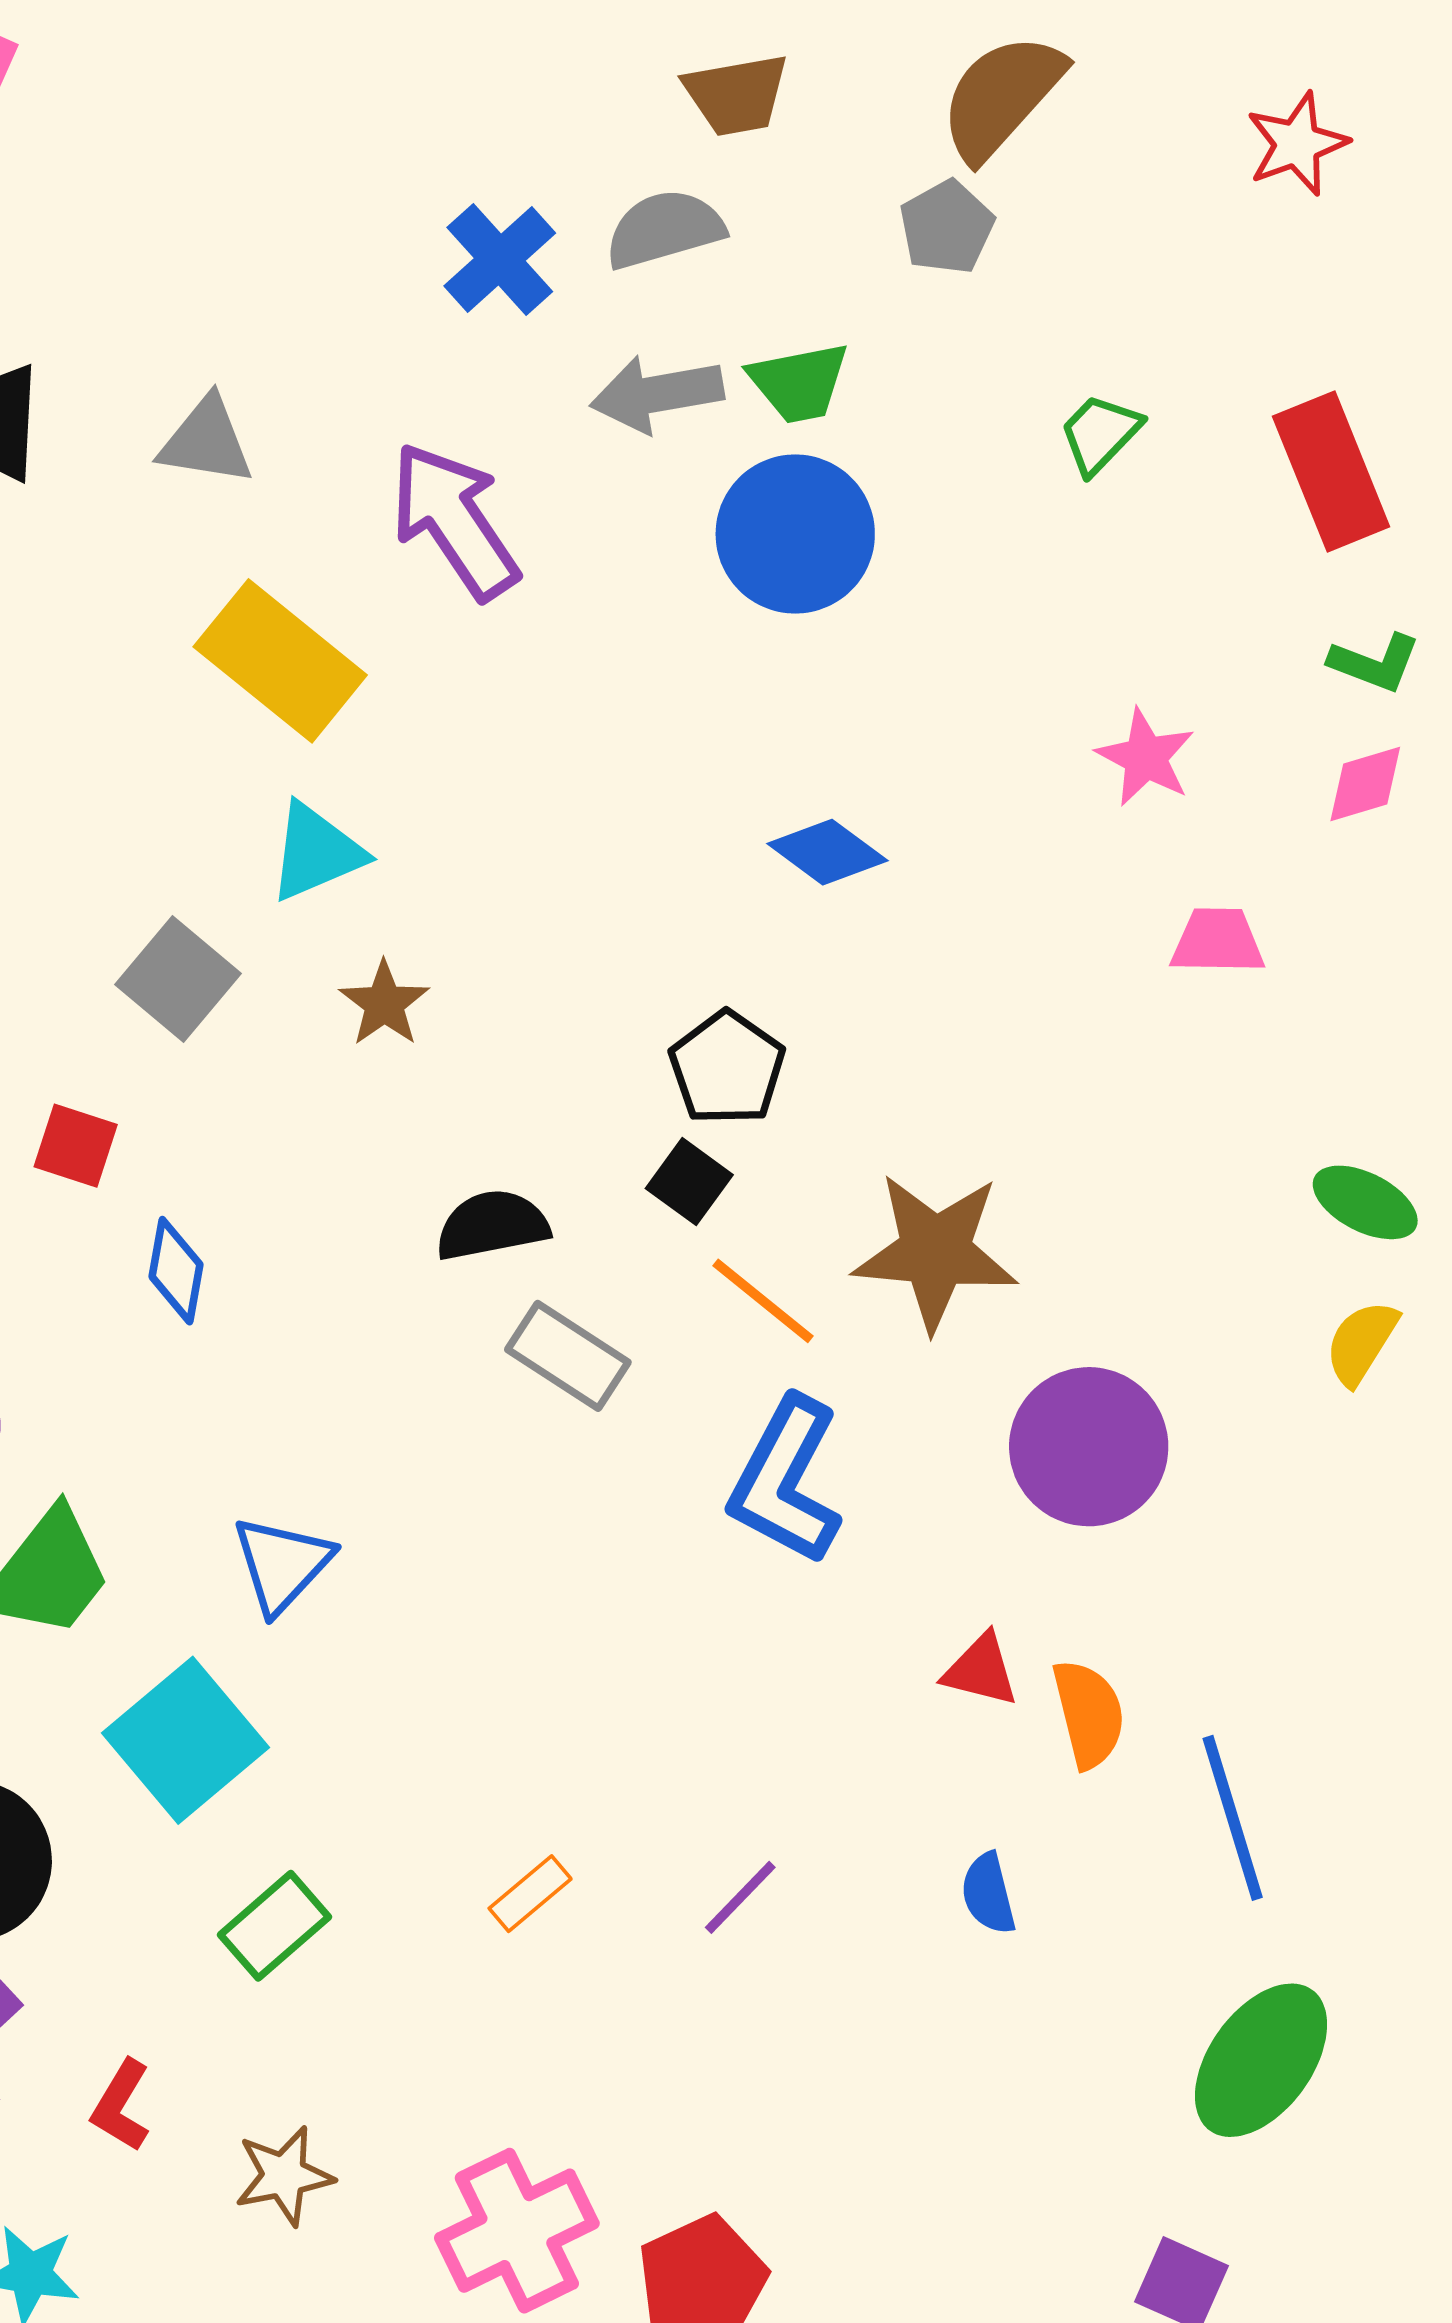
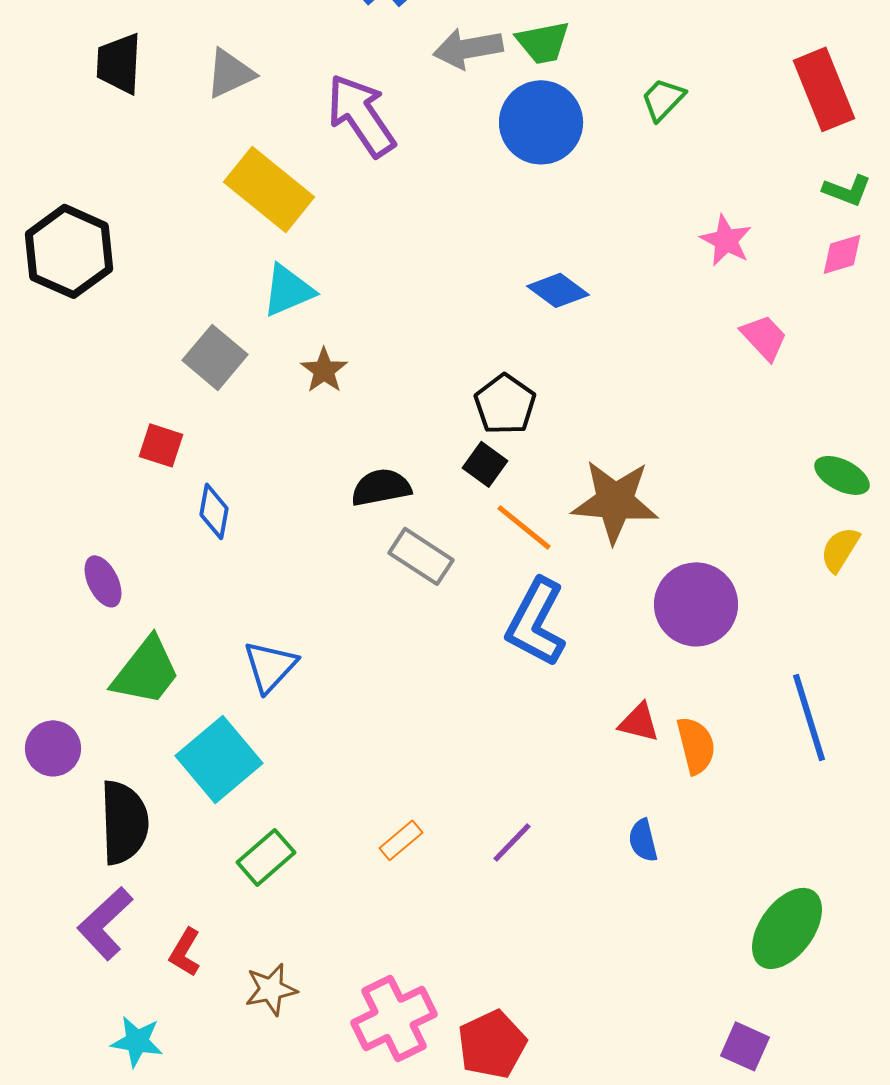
green trapezoid: (1100, 434) -> (663, 99), moved
gray triangle: (206, 441) -> (230, 73), turned -34
pink trapezoid: (1217, 941) -> (764, 337), turned 46
blue line: (1233, 1818) -> (809, 717), moved

